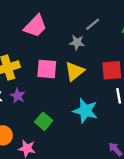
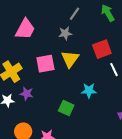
cyan star: (85, 111) -> (89, 91), size x0.7
green square: (44, 121) -> (66, 108), moved

